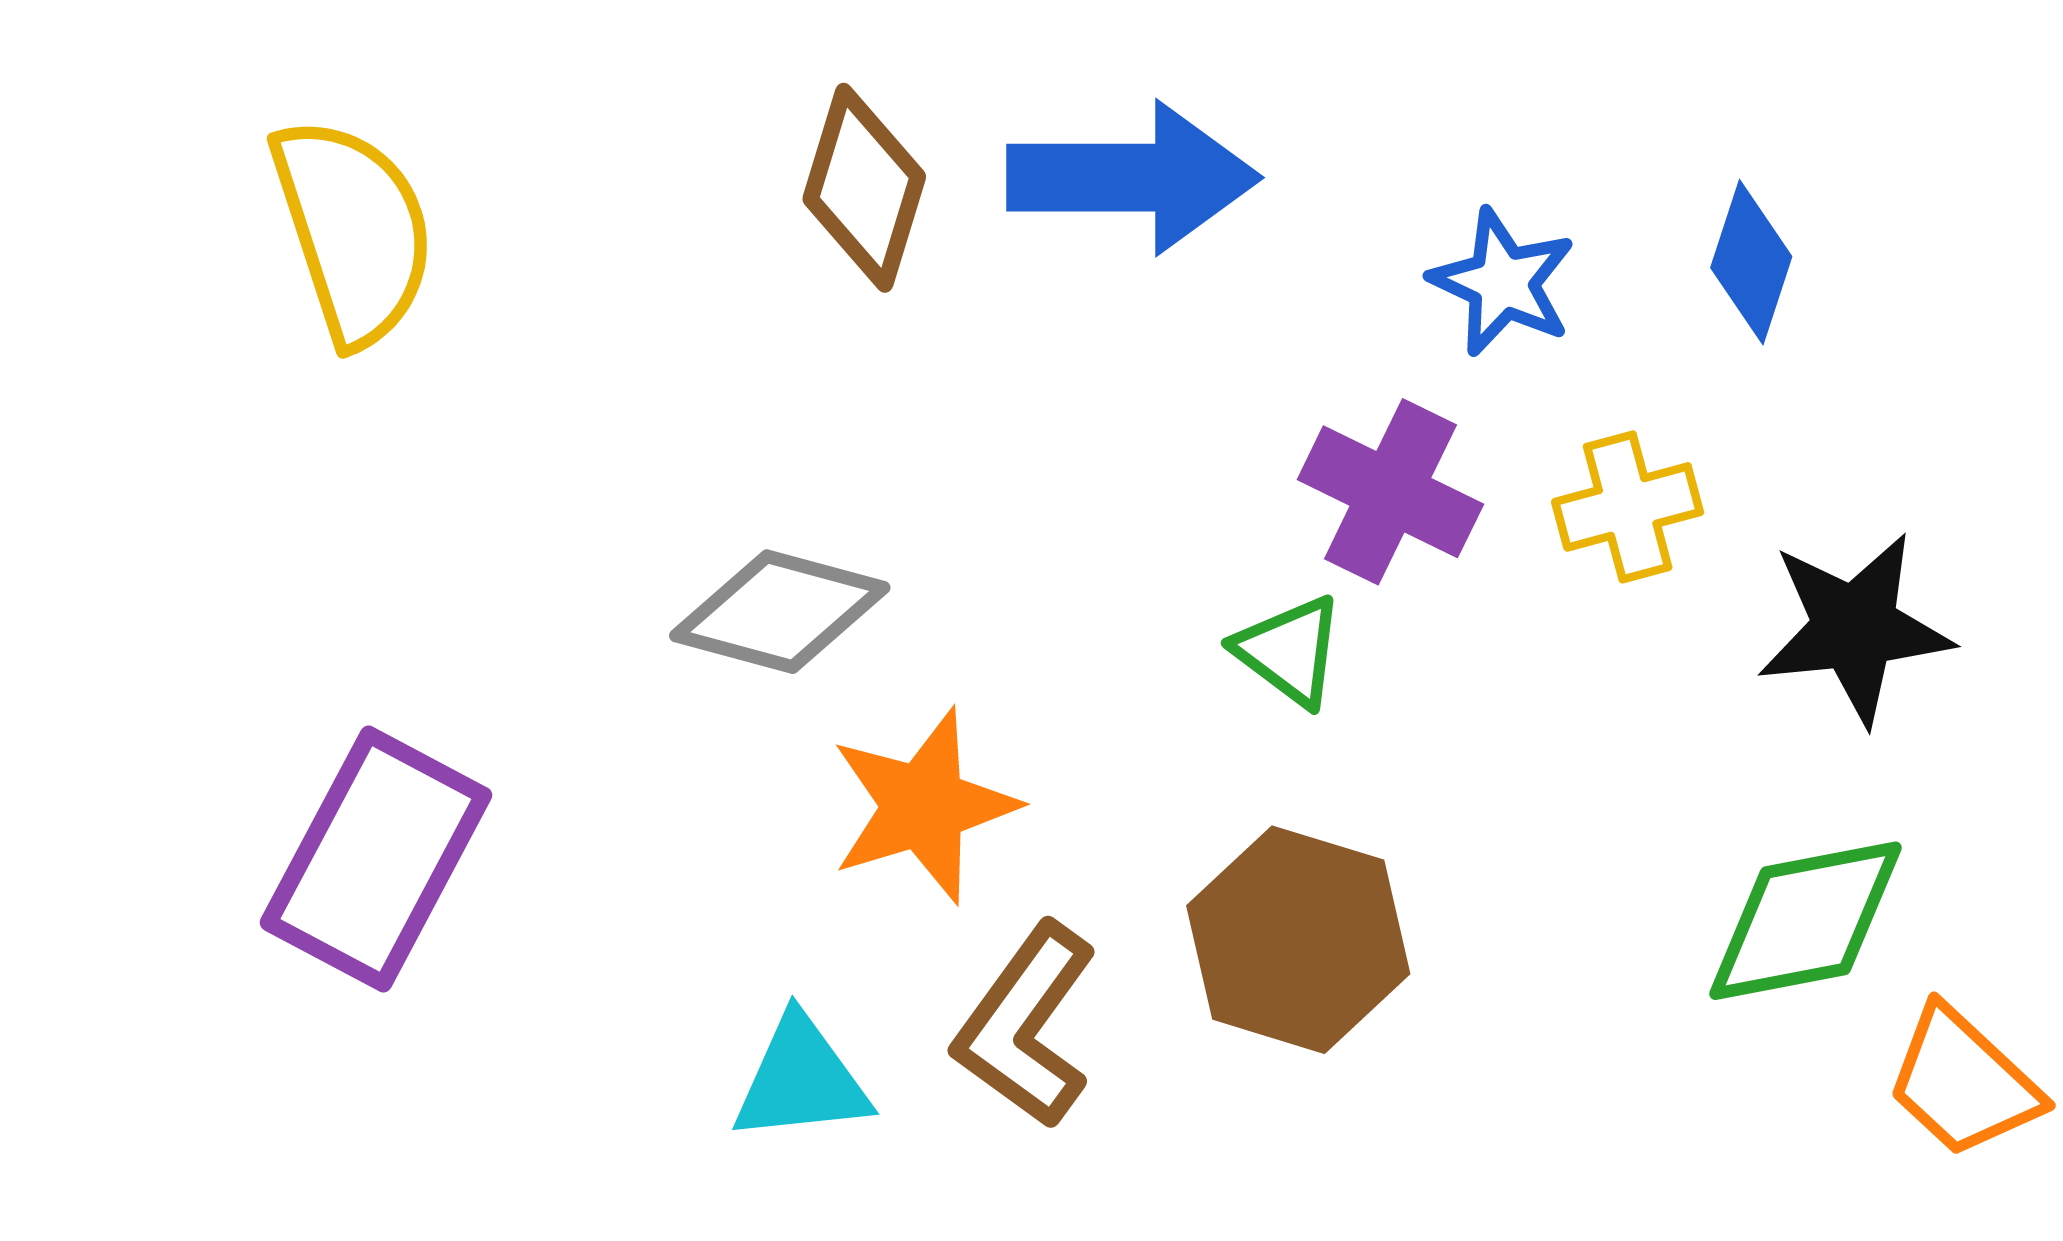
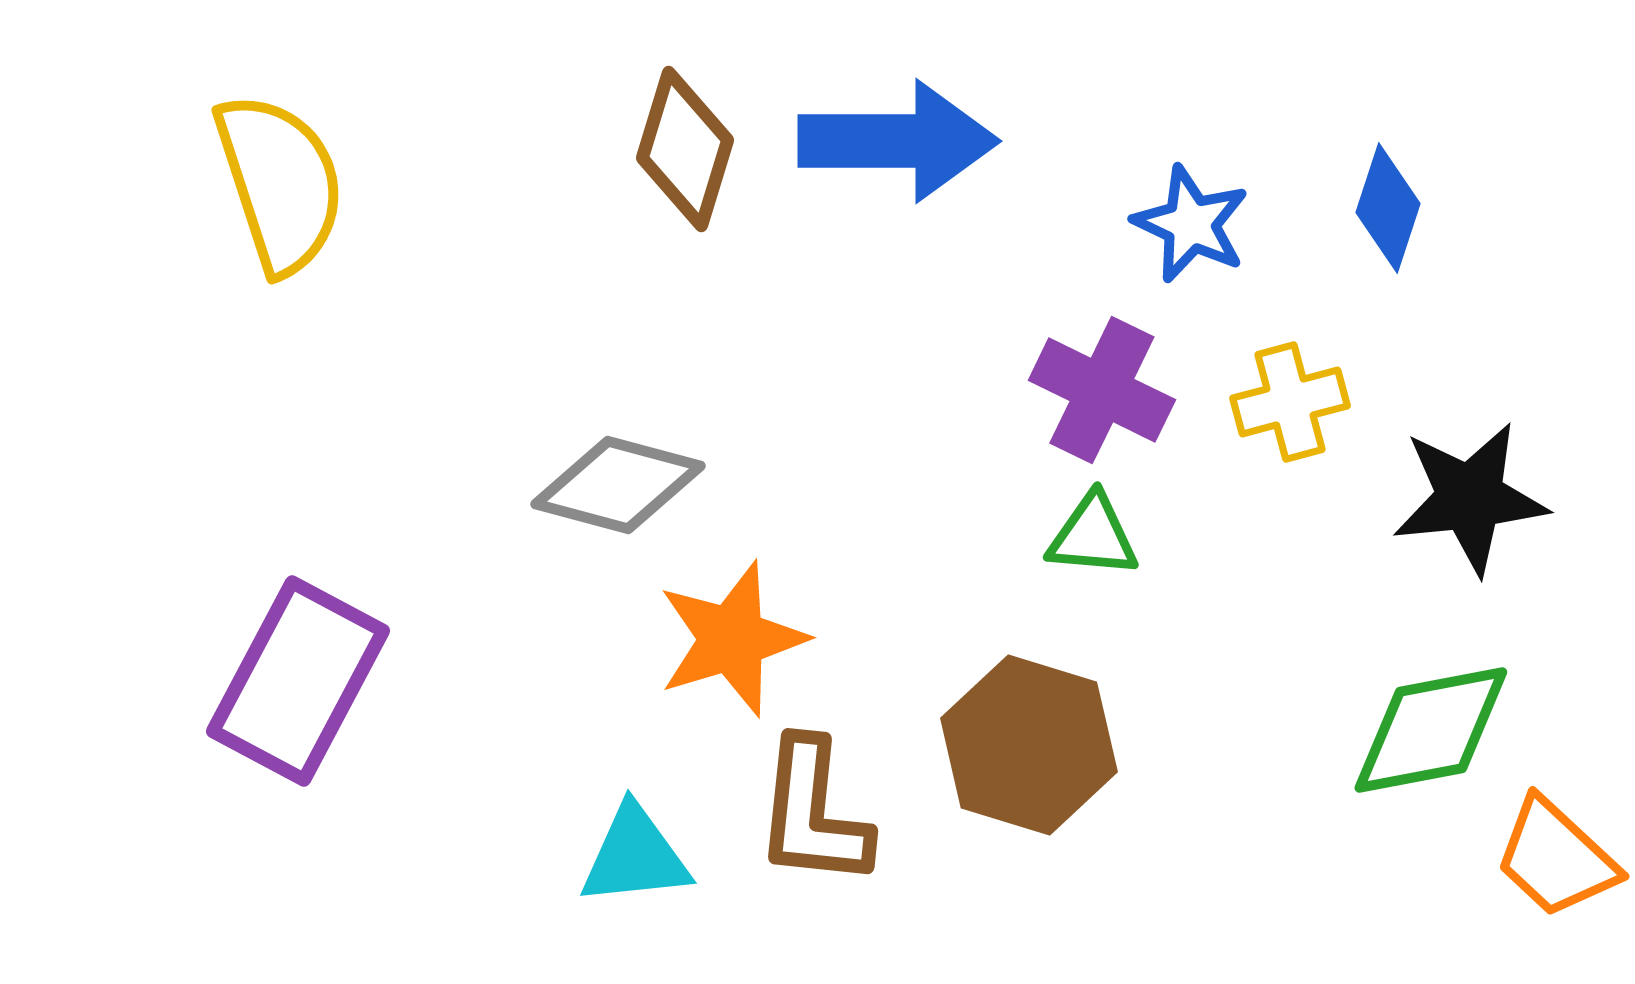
green triangle: (1289, 651) -> (1093, 536), moved, turned -32
brown L-shape: (1026, 1026) -> (813, 813), turned -30

